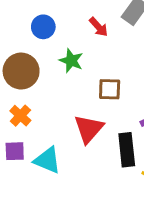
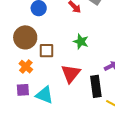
green star: (71, 61) -> (81, 42), moved
brown square: (110, 89) -> (46, 51), moved

